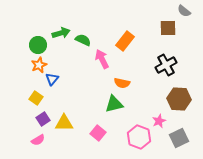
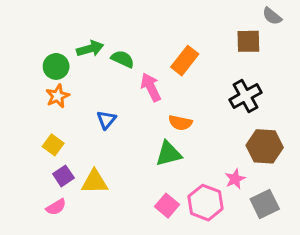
blue triangle: (52, 79) -> (106, 120), moved
pink square: (98, 133) -> (167, 206), moved

